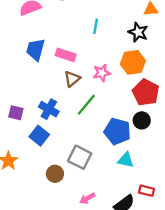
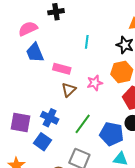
blue trapezoid: (35, 50) -> (35, 53), moved, turned -35
green line: (86, 105) -> (83, 124), moved
purple square: (16, 113) -> (21, 123), size x1.5

